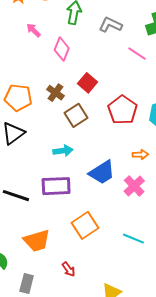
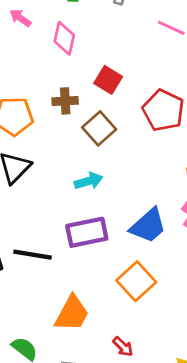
brown cross: (55, 93) -> (65, 101), turned -30
blue trapezoid: (102, 172) -> (148, 226), moved
orange trapezoid: (37, 241) -> (72, 313), turned -36

